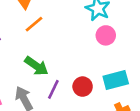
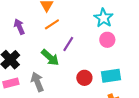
purple line: (53, 89) -> (68, 44), moved

